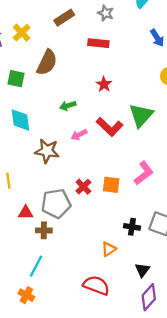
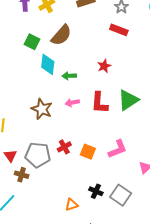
red rectangle: (98, 43) -> (119, 30), moved
cyan diamond: (20, 120) -> (48, 64), moved
red L-shape: (110, 127) -> (99, 103), turned 35
red triangle: (26, 213) -> (10, 156), turned 40

